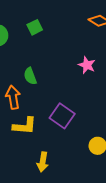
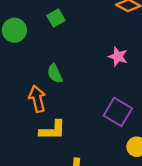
purple square: (62, 116) -> (118, 112), moved

